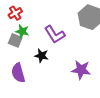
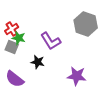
red cross: (15, 13) -> (12, 29), moved
purple semicircle: (18, 73) -> (15, 79), turned -36

